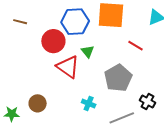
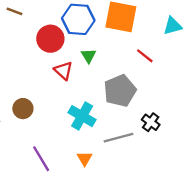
red triangle: (68, 67) -> (63, 71), size x0.7
cyan cross: (89, 104) -> (82, 116), size x1.6

